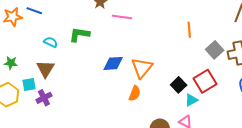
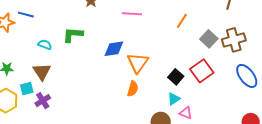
pink line: (122, 17) -> (132, 14), moved
orange line: (189, 30) -> (182, 21), turned 42
blue diamond: (113, 63) -> (114, 49), moved
cyan triangle: (191, 100) -> (174, 99), moved

